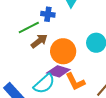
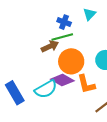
green line: (29, 28) -> (62, 37), moved
orange L-shape: (75, 82) -> (86, 84), moved

